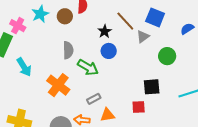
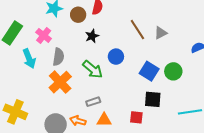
blue square: (155, 17) -> (149, 71), moved
pink cross: (18, 26) -> (44, 35), moved
black star: (105, 31) -> (92, 36), moved
gray triangle: (143, 37) -> (161, 33), moved
gray semicircle: (68, 50) -> (58, 57), moved

